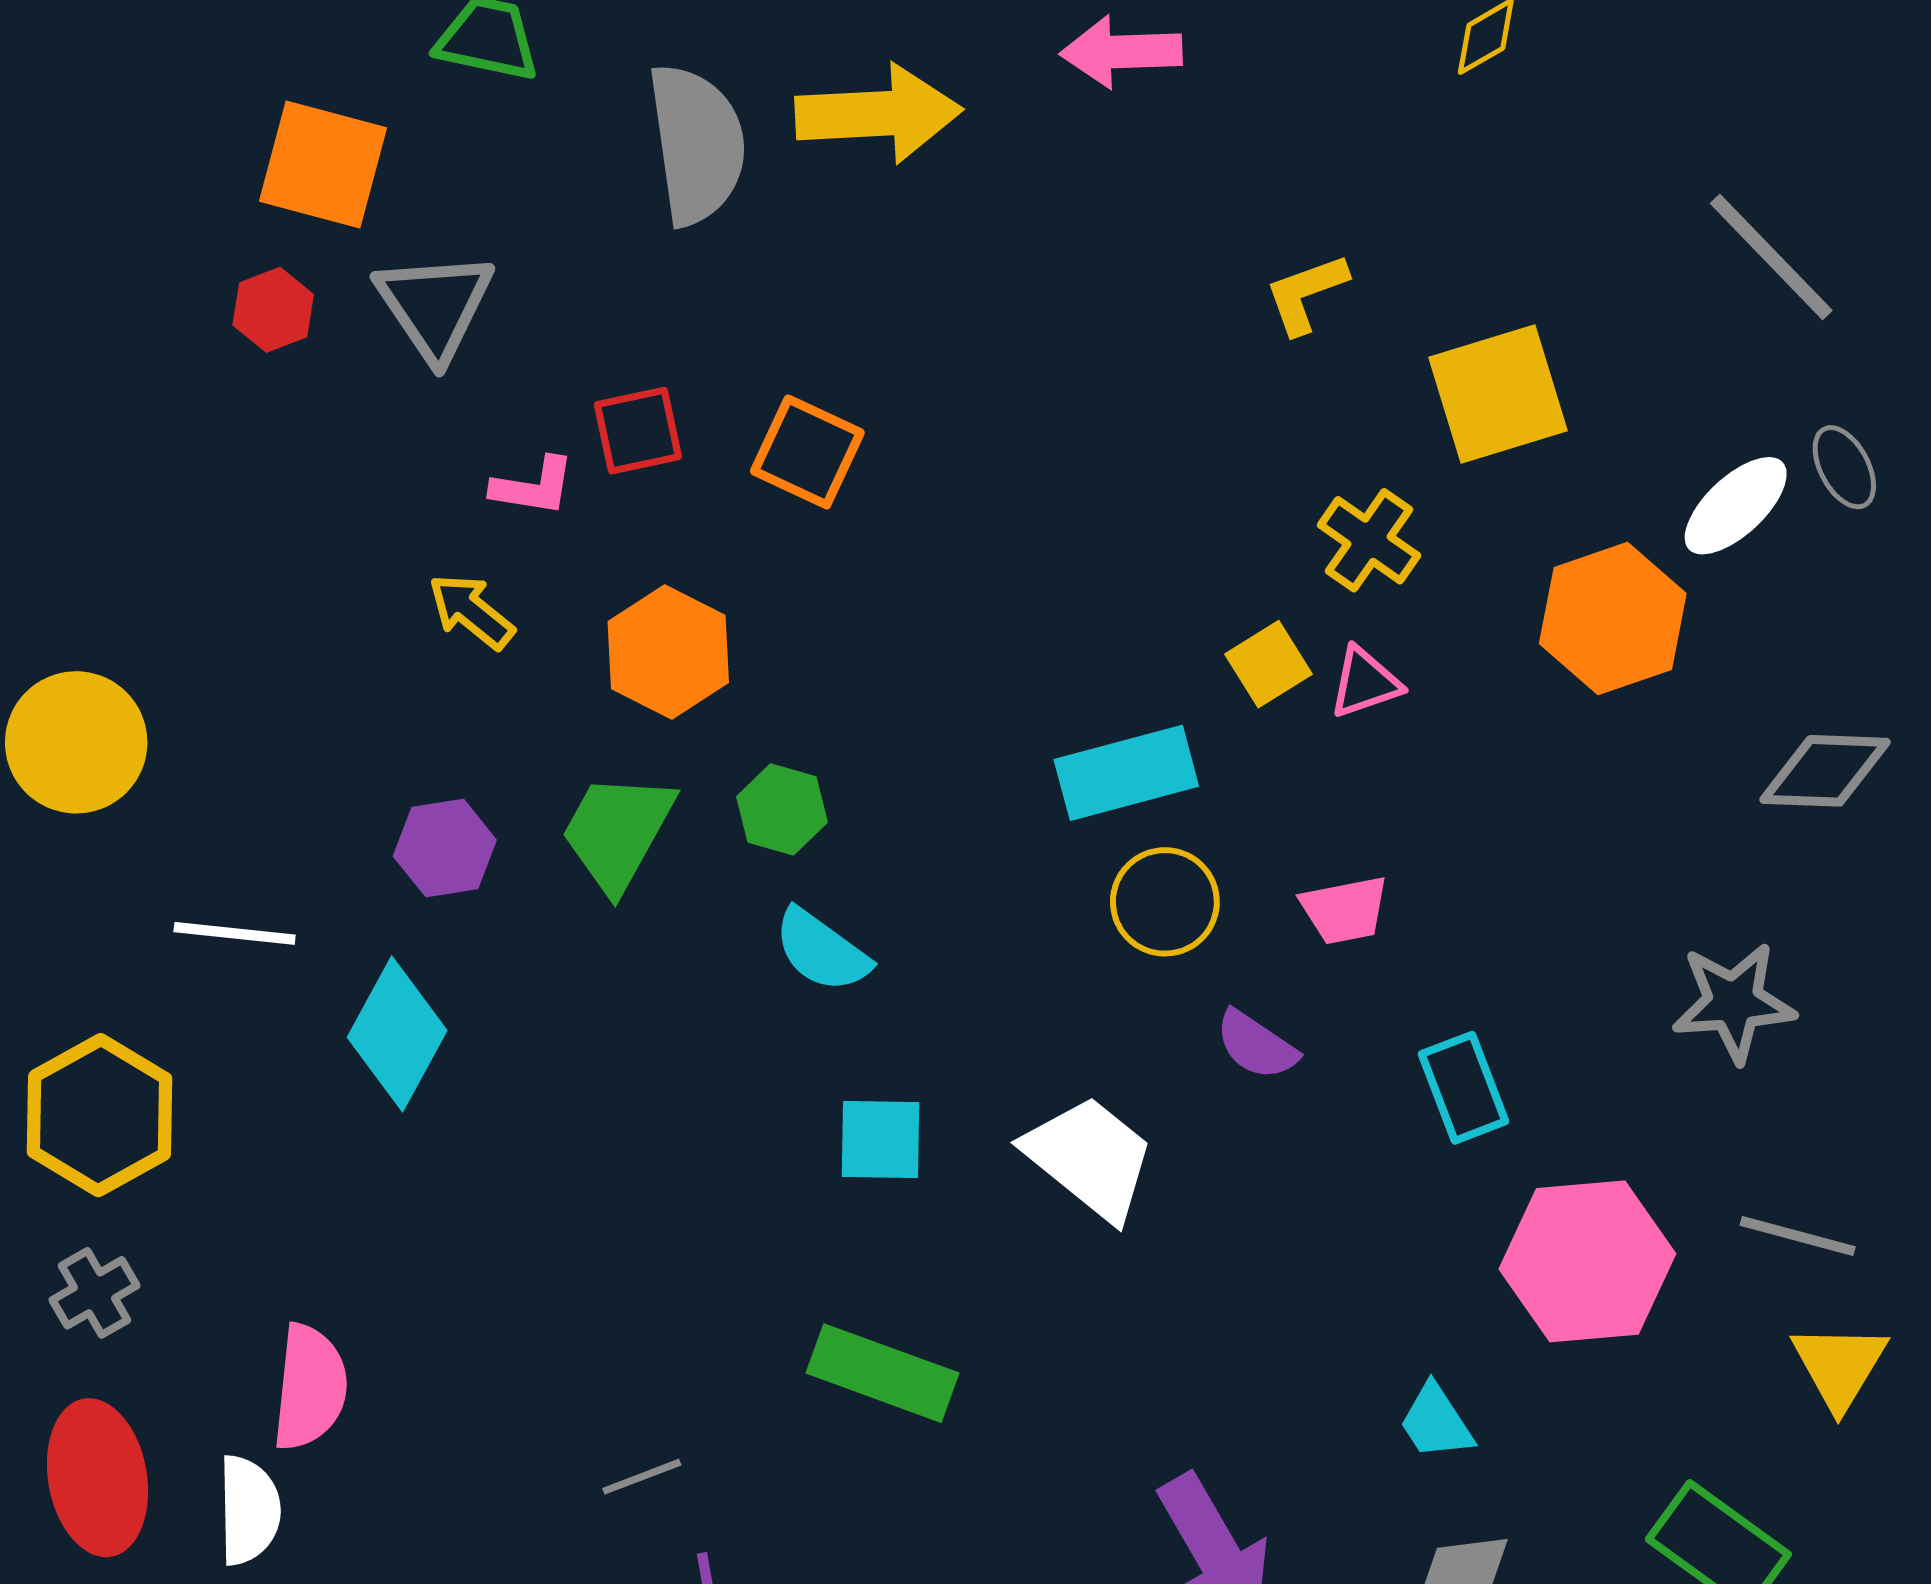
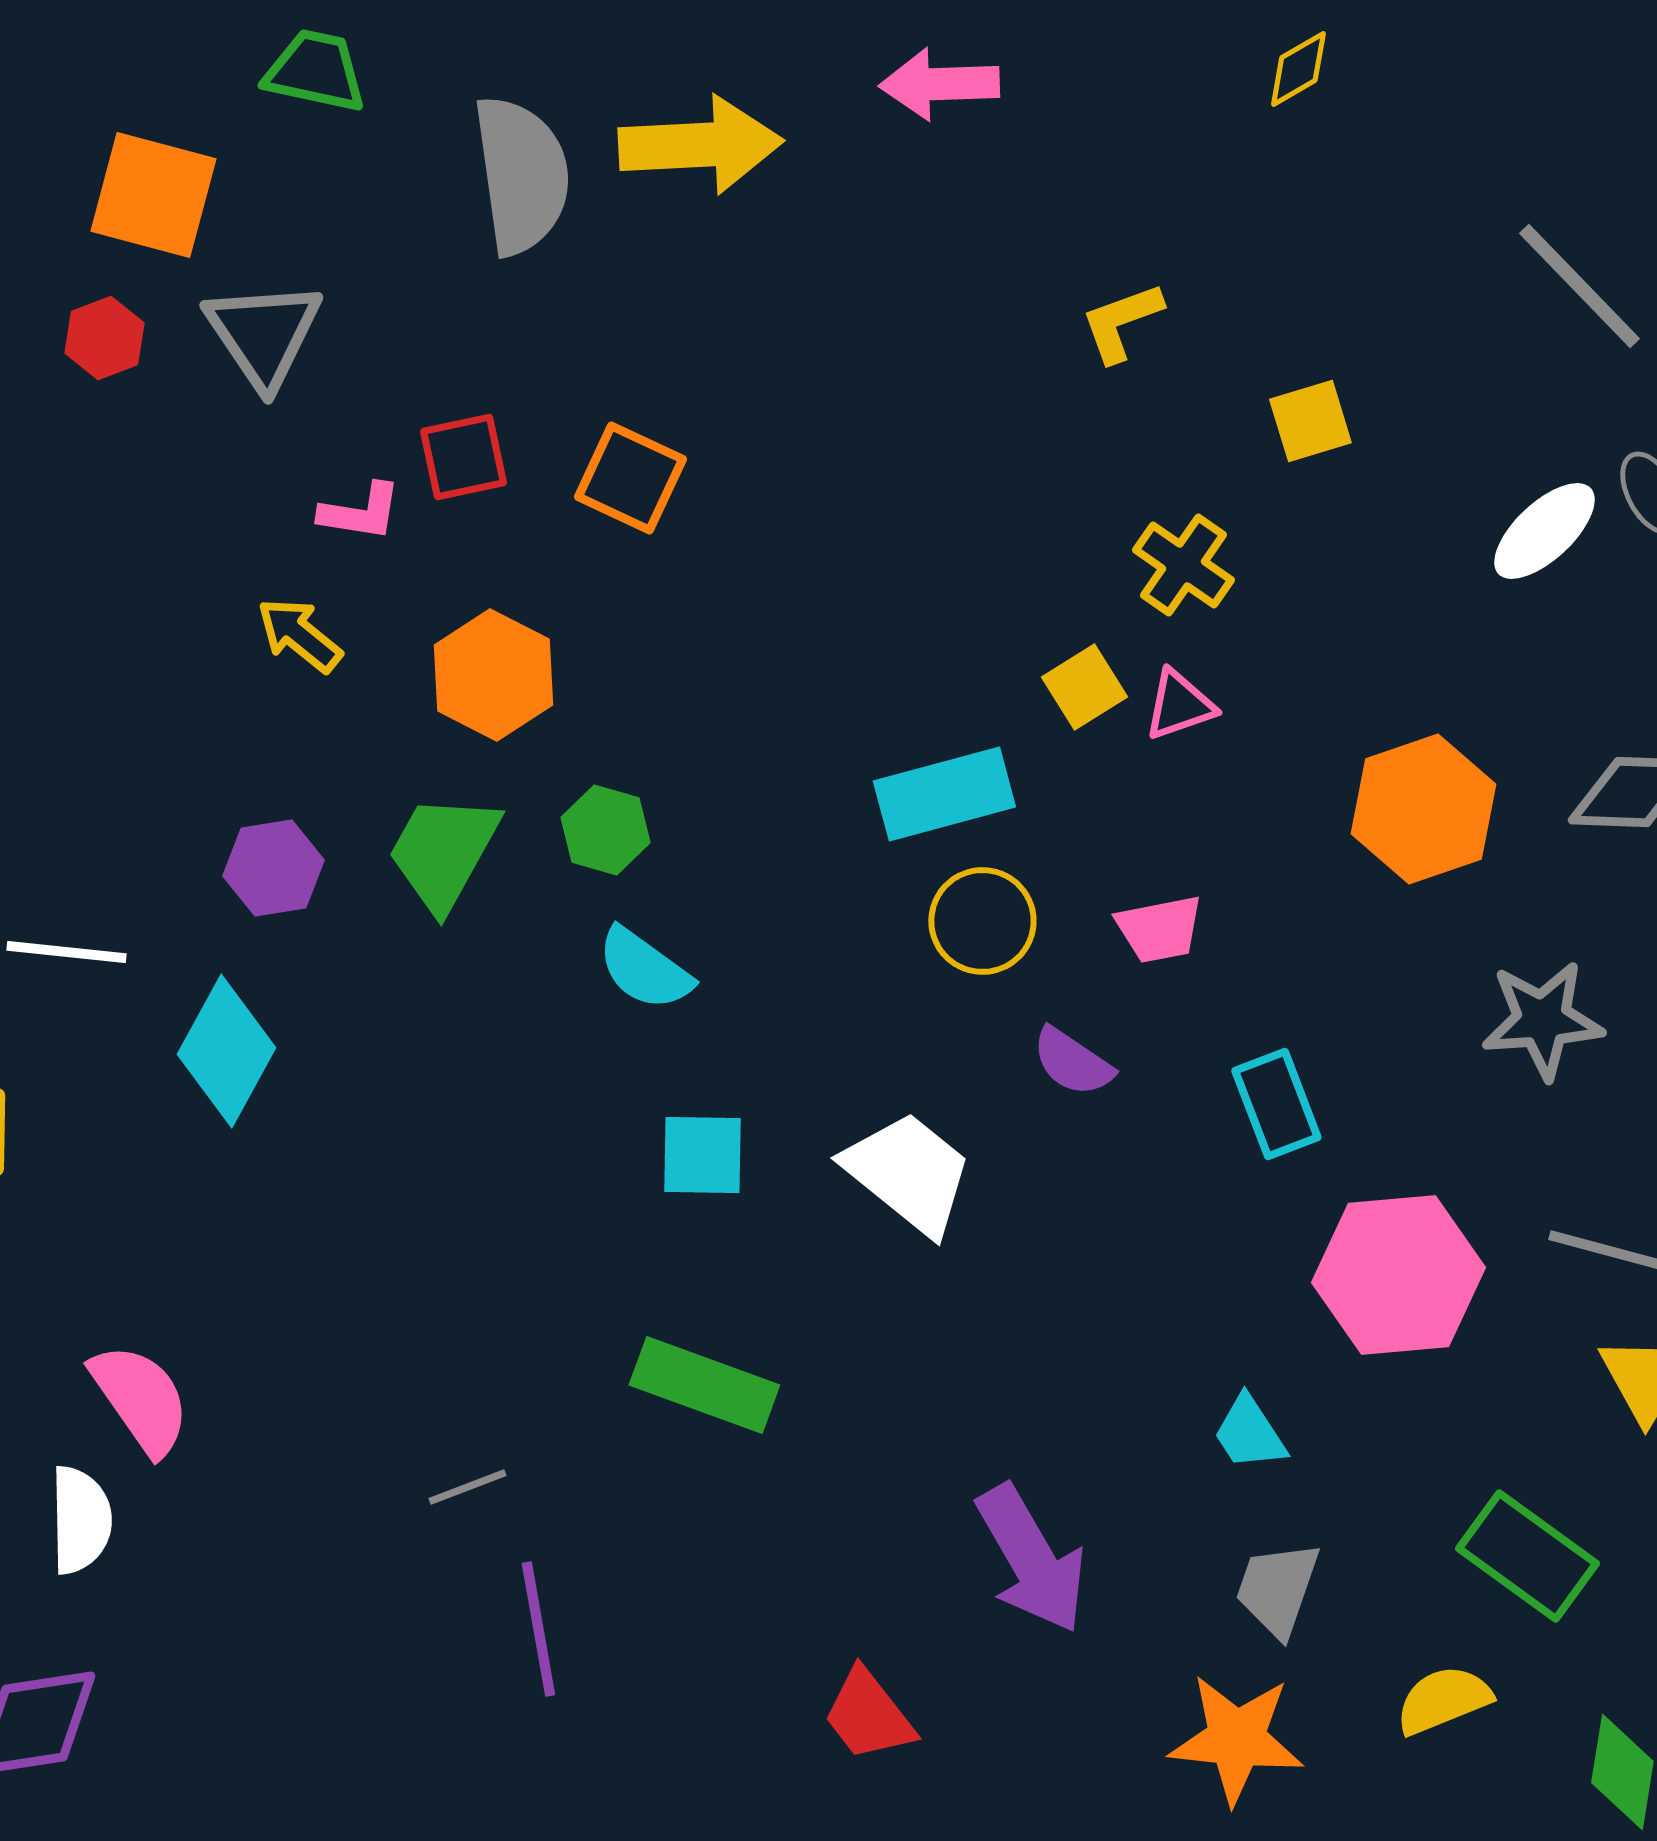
yellow square: (1498, 394) -> (1310, 421), size x0.6
orange hexagon: (1613, 618) -> (1423, 809), moved
pink semicircle: (310, 1387) -> (140, 1399), turned -41

